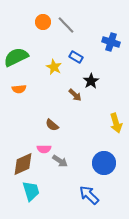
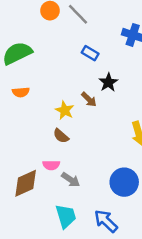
yellow star: (54, 67) -> (65, 110), moved
cyan trapezoid: (31, 191) -> (66, 216), moved

